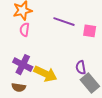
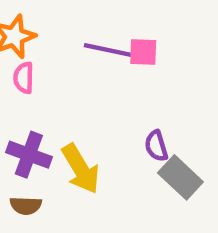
pink square: (90, 31) -> (143, 52), moved
yellow arrow: (45, 74) -> (81, 169), turned 40

